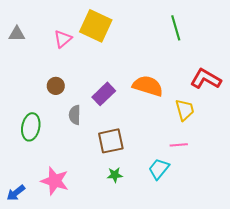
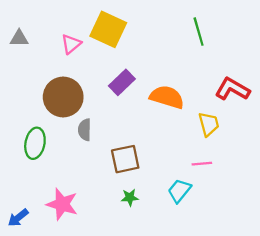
brown circle: (56, 86) -> (63, 97), size x2.0
purple rectangle: (104, 94) -> (122, 82), moved

